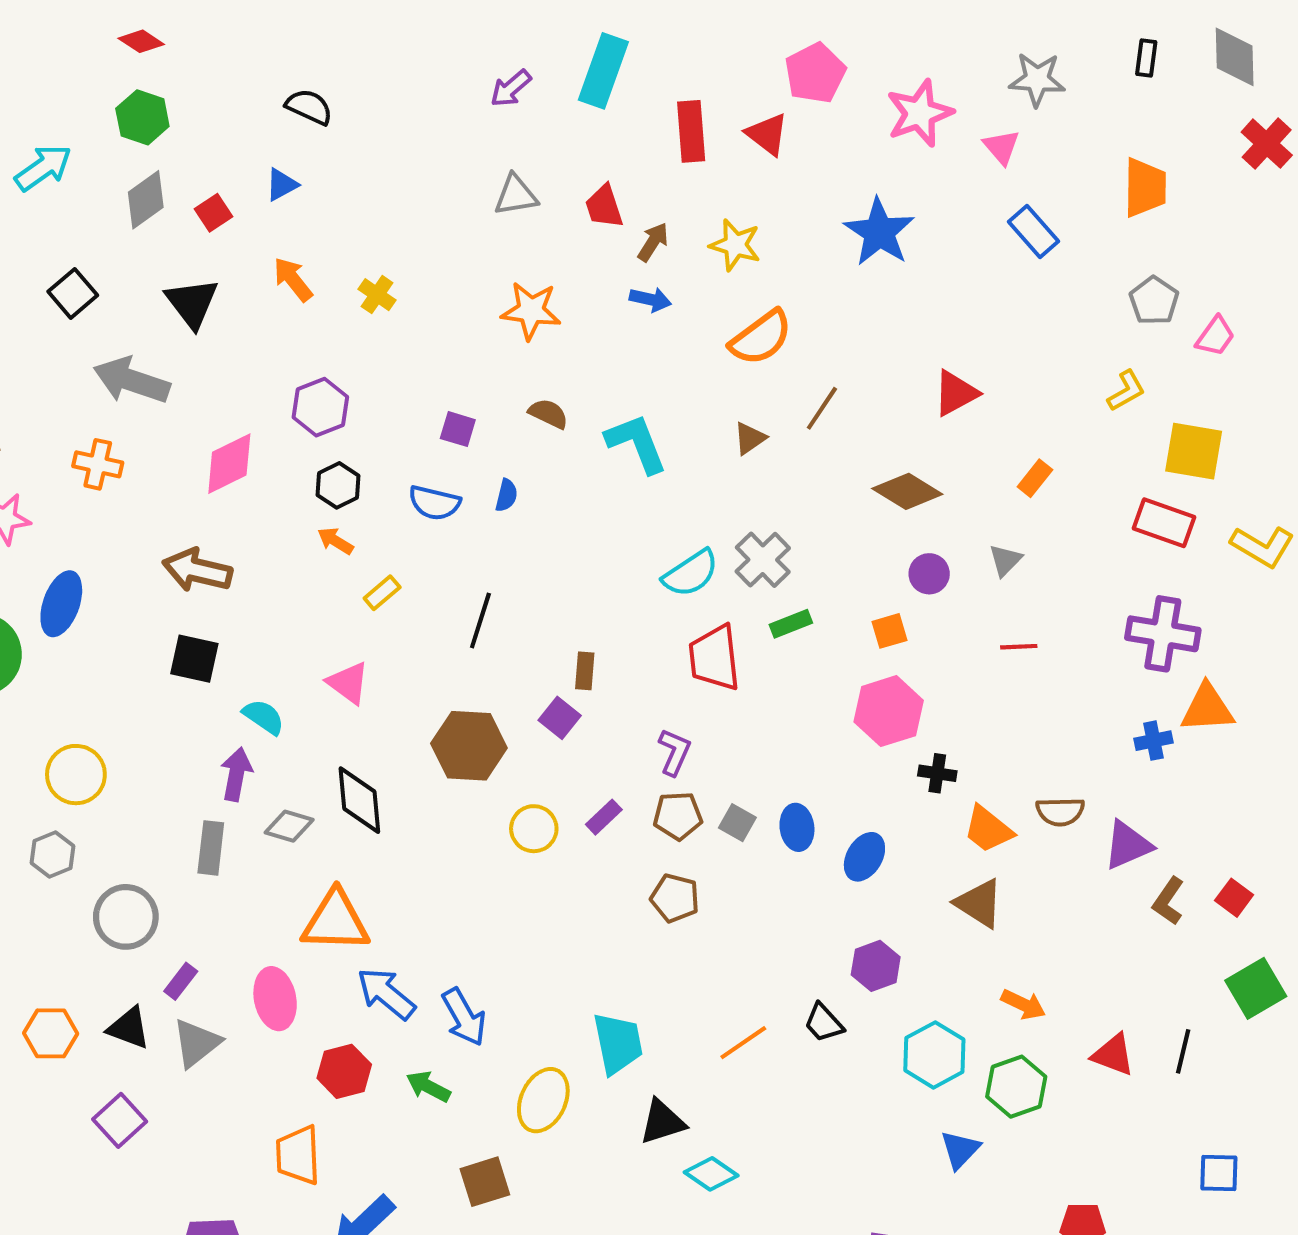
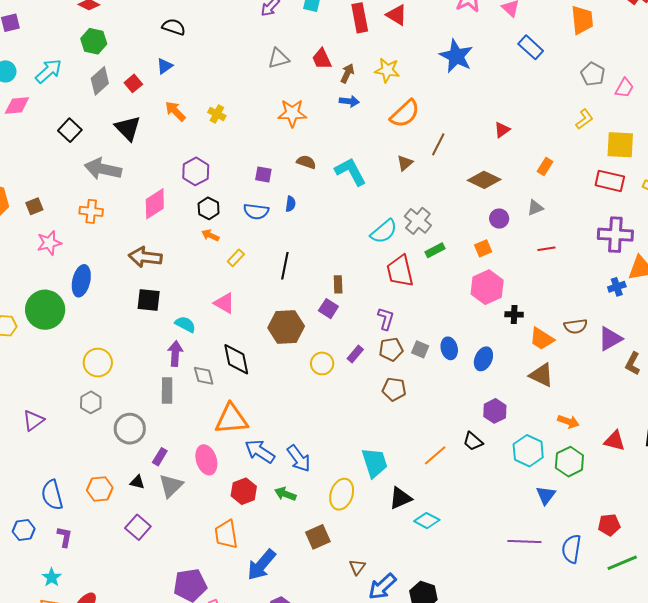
red triangle: (956, 393) -> (502, 130), size x0.7
gray triangle: (1005, 560) -> (535, 208), turned 30
gray diamond: (289, 826) -> (204, 376), turned 65
black triangle: (129, 1028) -> (137, 482), size x0.7

